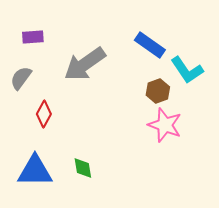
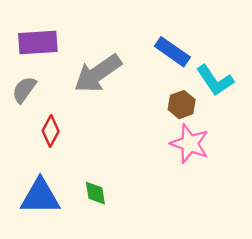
purple rectangle: (33, 37) -> (38, 42), size x1.6

